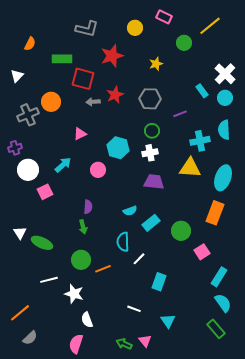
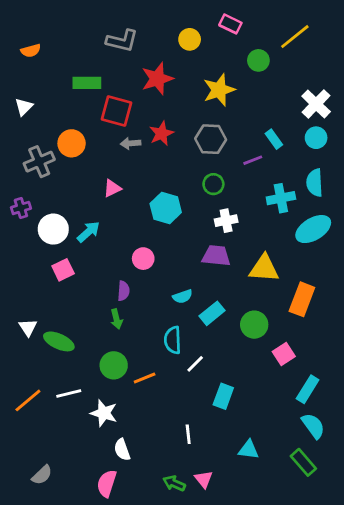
orange semicircle: (30, 44) -> (31, 51), moved, turned 48
yellow star: (156, 64) -> (219, 90), size x1.6
cyan rectangle: (202, 91) -> (274, 139), moved
white cross: (150, 153) -> (226, 221), moved
yellow triangle: (190, 168) -> (264, 268), moved
white circle: (28, 170) -> (53, 229), moved
pink circle: (98, 170) -> (143, 259), moved
cyan ellipse: (223, 178) -> (313, 229), moved, turned 40
white line: (134, 309) -> (188, 434), turned 64
orange line: (20, 313) -> (28, 400), moved
cyan triangle: (168, 321) -> (249, 450), moved, turned -49

